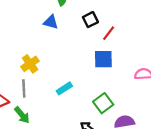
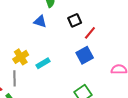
blue square: (103, 59) -> (85, 55), turned -30
cyan rectangle: (64, 88) -> (43, 63), moved

